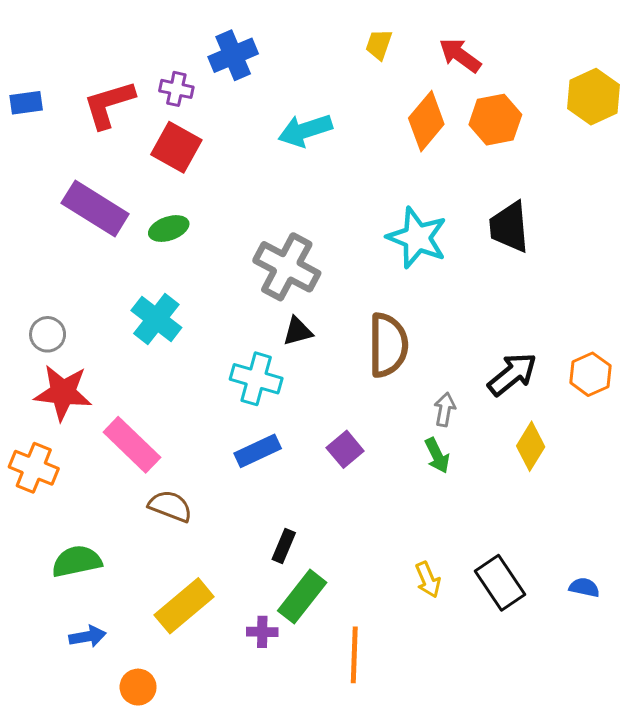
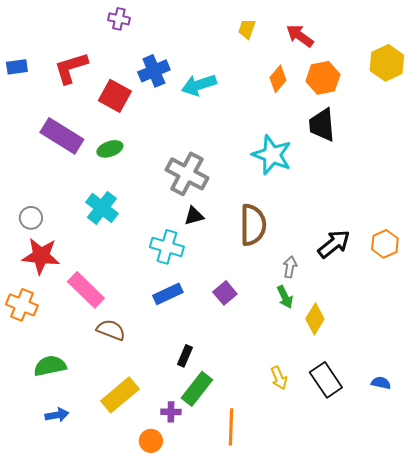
blue cross: (233, 55) -> (154, 71), moved
purple cross: (176, 89) -> (119, 19), moved
orange diamond: (426, 121) -> (278, 79), size x0.7
black trapezoid: (509, 227) -> (322, 125), moved
yellow diamond: (531, 446) -> (315, 319), moved
orange circle: (138, 687) -> (151, 441), moved

